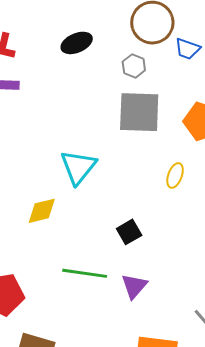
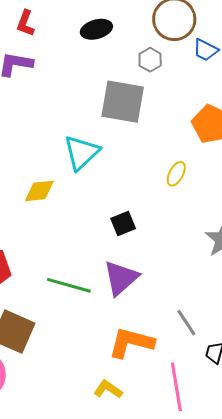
gray square: (139, 112) -> (123, 102), moved
green line: (85, 273) -> (69, 285), moved
purple triangle: (134, 286) -> (121, 278), size x1.4

